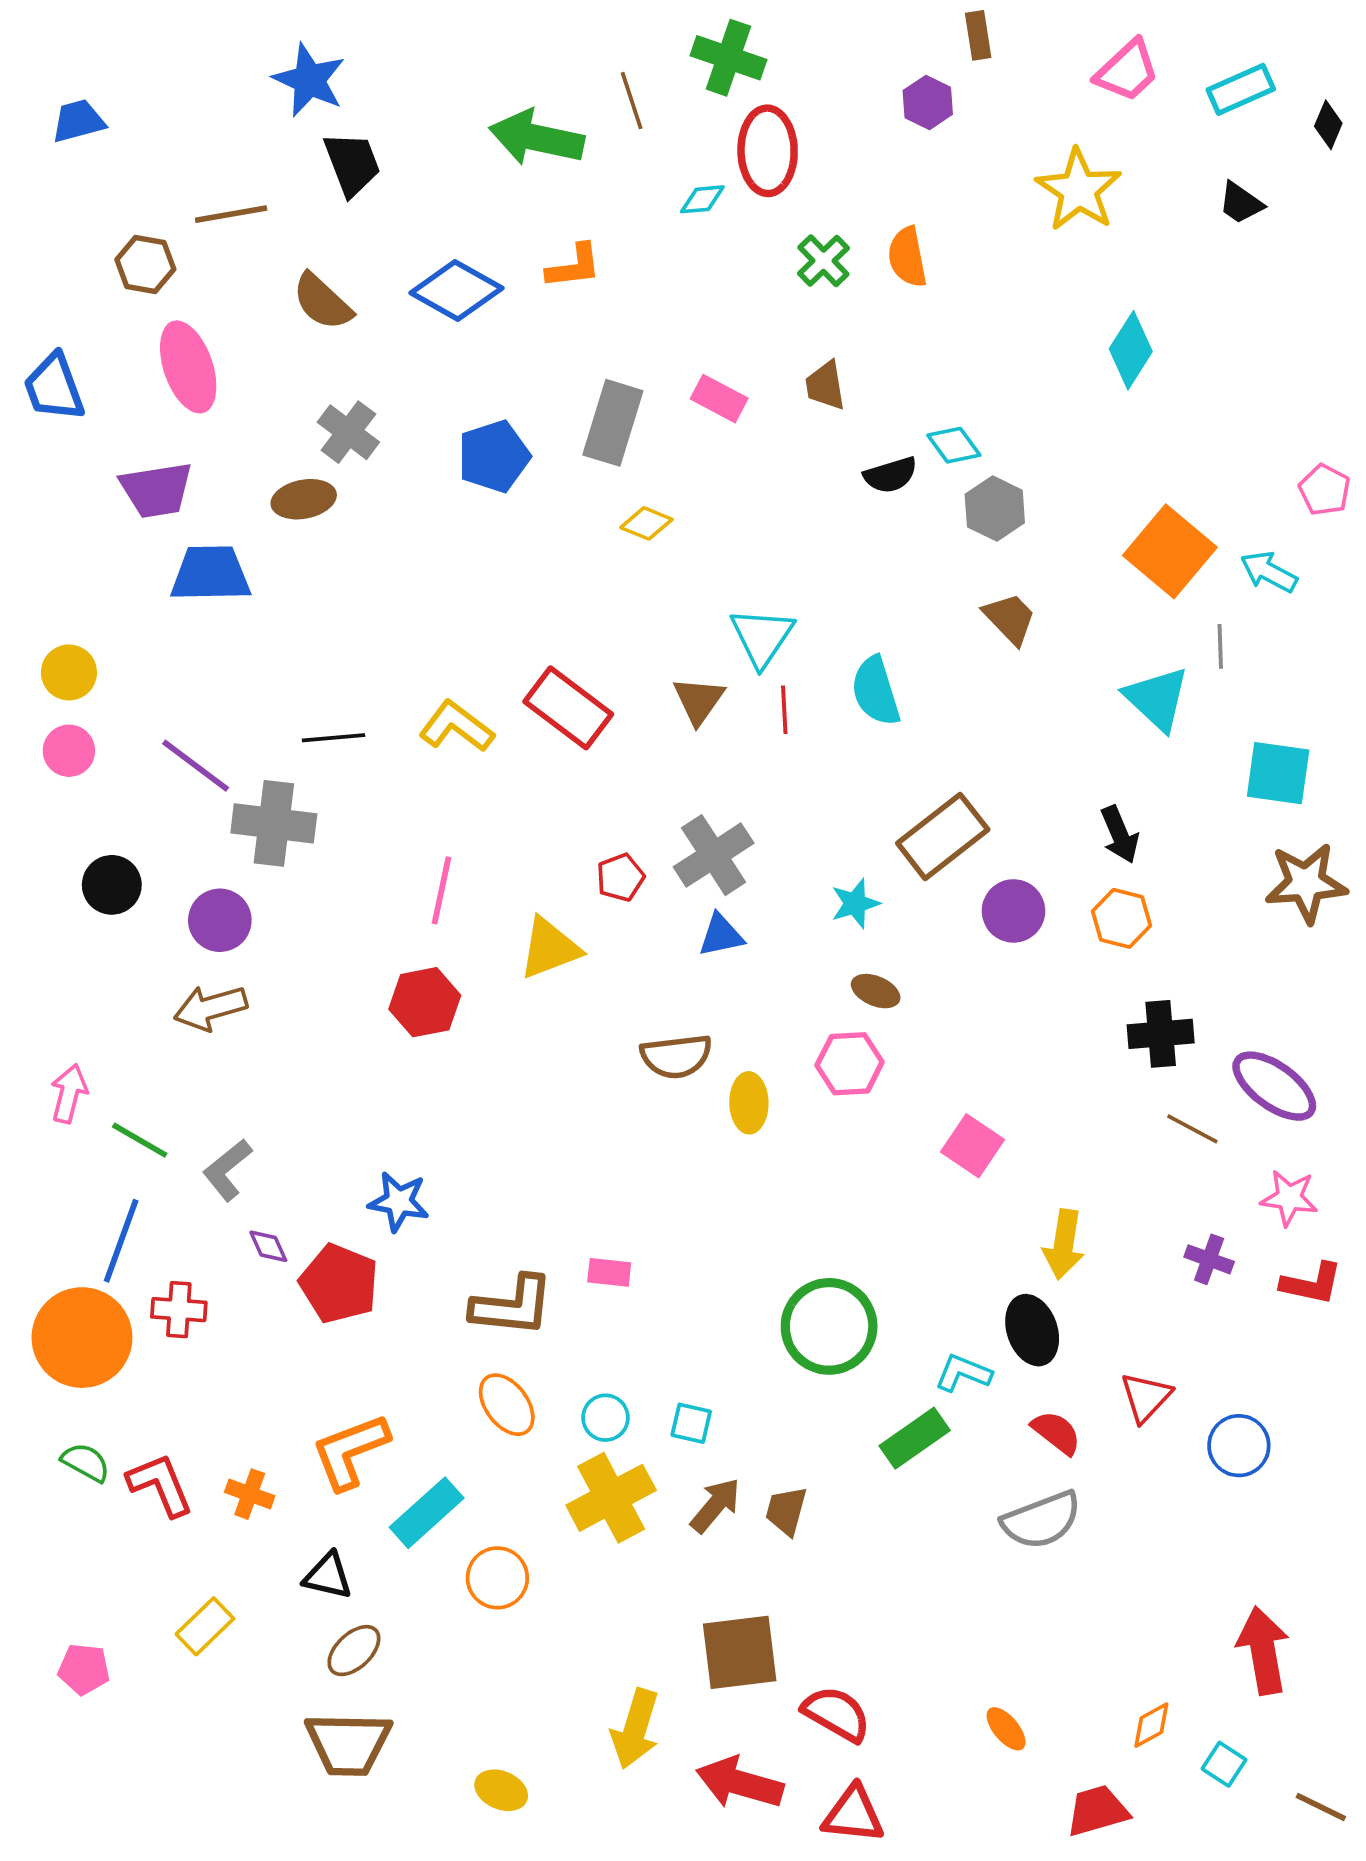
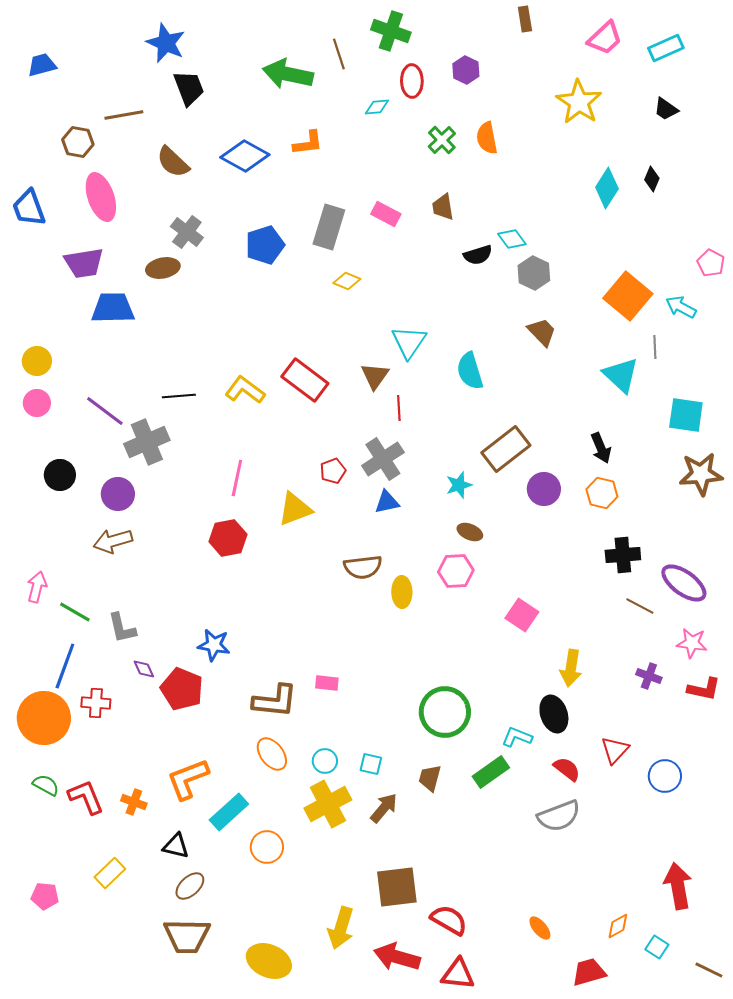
purple hexagon: (928, 102) -> (466, 70), moved
black diamond: (1328, 125) -> (652, 179), moved
red ellipse: (768, 151) -> (412, 81), size x0.7
red line: (784, 710) -> (399, 408), moved
gray cross: (274, 823) -> (147, 442), turned -30
gray L-shape: (227, 1170) -> (122, 628), turned -64
brown trapezoid: (786, 1511) -> (430, 778), moved
yellow ellipse: (501, 1790) -> (269, 961), size x1.6

